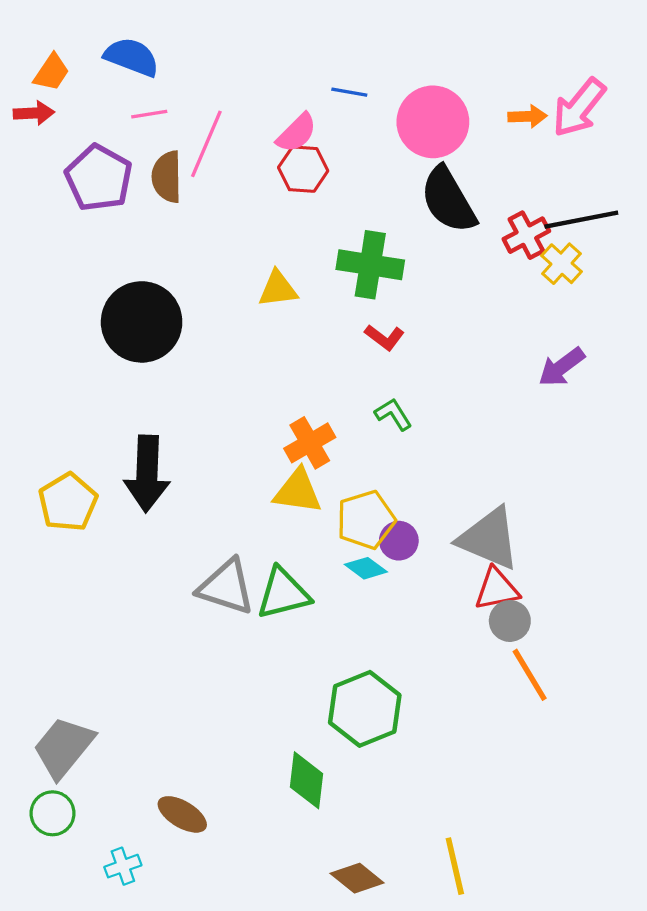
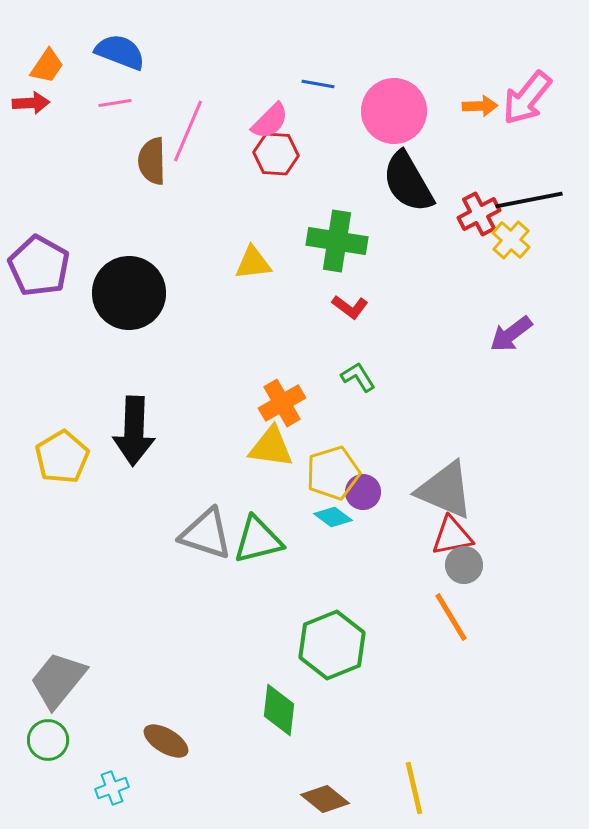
pink line: (149, 114) -> (115, 103), moved
purple pentagon: (99, 178) -> (39, 266), moved
orange line: (530, 675) -> (451, 617), moved

